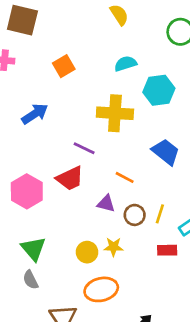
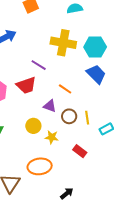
cyan hexagon: (159, 90) -> (95, 47), moved
yellow line: (160, 214) -> (87, 118), turned -32
red rectangle: (167, 250) -> (80, 151), moved, turned 32
yellow circle: (87, 252) -> (33, 126), moved

